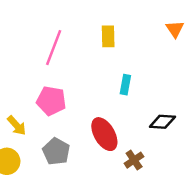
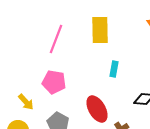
yellow rectangle: (108, 36) -> (100, 30), size x1.5

